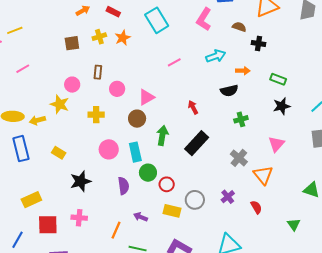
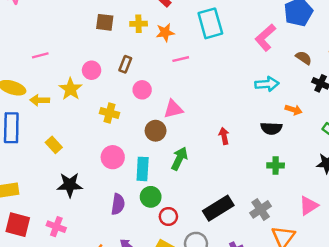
pink line: (174, 62) -> (181, 59), moved
pink line: (23, 69) -> (40, 55), moved
black rectangle: (197, 143) -> (218, 208), moved

